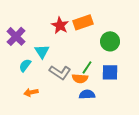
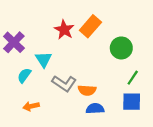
orange rectangle: (83, 22) -> (90, 26), turned -30
green line: (87, 67) -> (133, 78), moved
blue square: (110, 72) -> (132, 102), moved

